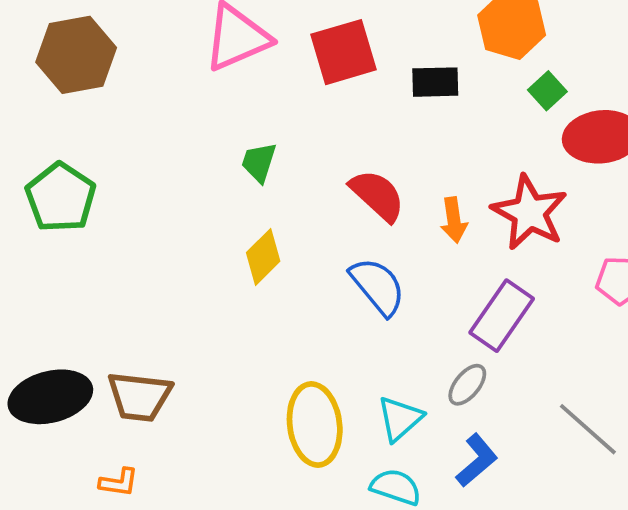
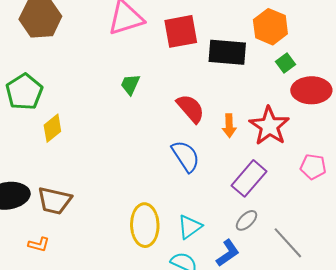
black rectangle: (435, 82) -> (227, 52), size x1.5
yellow diamond: (263, 257) -> (52, 128), moved
gray ellipse: (467, 385) -> (247, 220), moved

